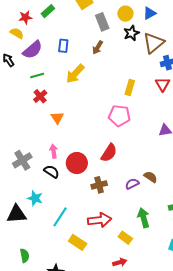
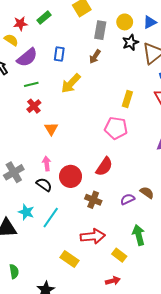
gray rectangle: (102, 22) -> (100, 30), turned 30
brown cross: (99, 185) -> (93, 200), turned 35
cyan line: (60, 217) -> (51, 218), moved

